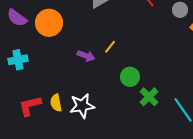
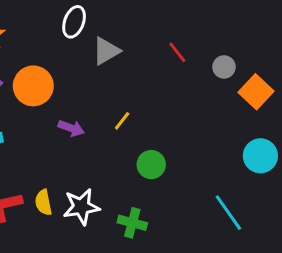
purple arrow: (86, 56) -> (71, 128), moved
green cross: (149, 97) -> (132, 223), moved, turned -30

